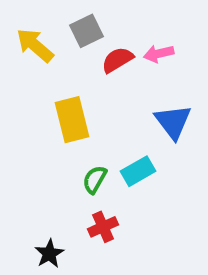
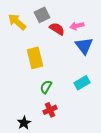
red semicircle: (117, 60) -> (57, 29), turned 63
blue triangle: (173, 122) -> (84, 46), moved
cyan rectangle: (138, 171) -> (82, 83), moved

